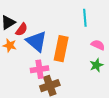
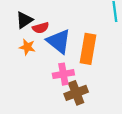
red semicircle: (22, 29) -> (41, 28), turned 40

